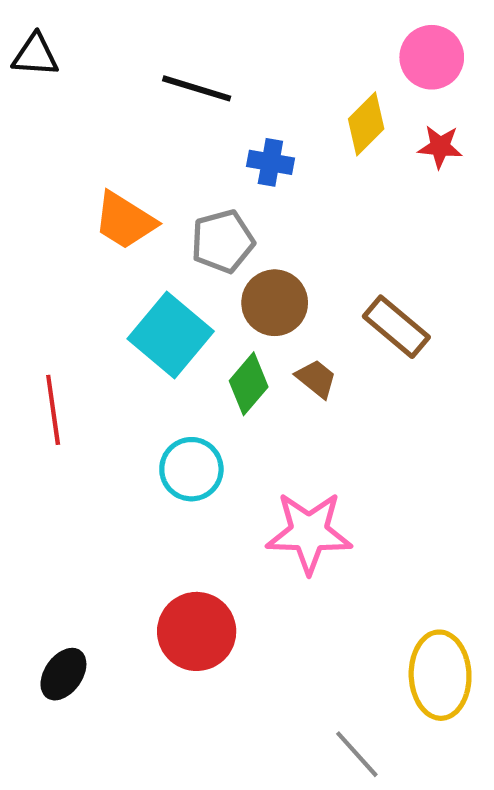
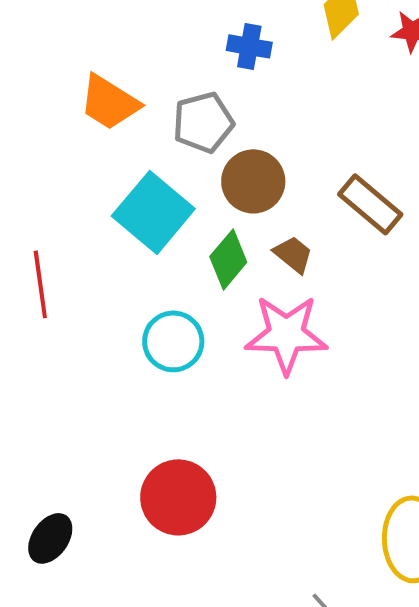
pink star: (309, 533) -> (286, 334), moved

